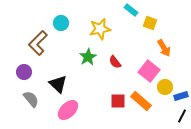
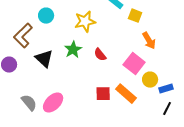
black triangle: (58, 84) -> (44, 59), moved
gray semicircle: (31, 99) -> (29, 103), moved

